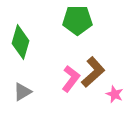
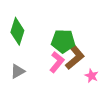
green pentagon: (77, 20) -> (63, 41), moved

